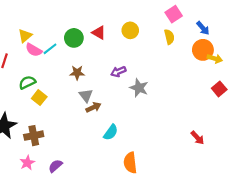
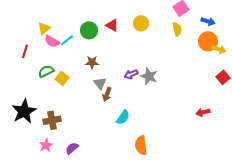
blue arrow: (203, 28) -> (208, 21), turned -32
purple arrow: (118, 72) -> (131, 74), moved
yellow square: (39, 98) -> (62, 78), moved
brown arrow: (93, 107) -> (107, 94), turned 136
red arrow: (198, 138) -> (203, 112), moved, turned 120

